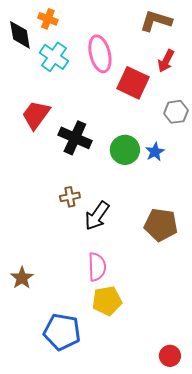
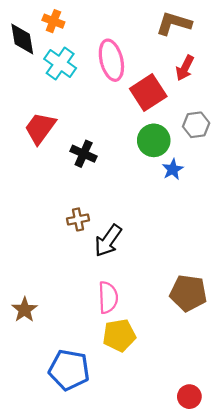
red square: (133, 83) -> (148, 92), turned 32
black cross: (75, 138) -> (84, 154), size x0.7
green circle: (125, 150) -> (154, 140), moved
brown pentagon: (161, 225) -> (188, 293), moved

